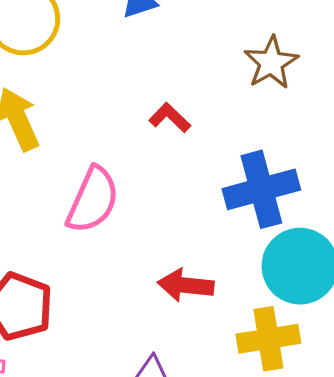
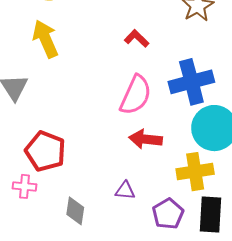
pink semicircle: (93, 200) -> (136, 95), moved

